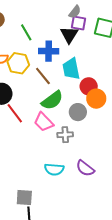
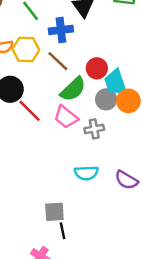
cyan trapezoid: (71, 69) -> (115, 82), moved
red circle: (89, 86) -> (97, 68), moved
orange circle: (96, 99) -> (128, 101), moved
purple semicircle: (85, 168) -> (126, 180), moved

